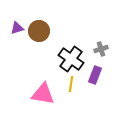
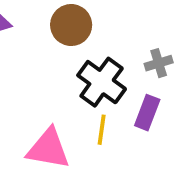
brown circle: (39, 31) -> (71, 25), moved

